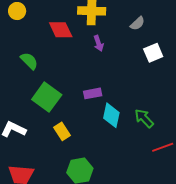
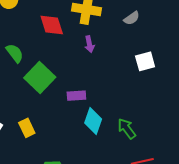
gray semicircle: (137, 23) -> (132, 18), moved
green square: (47, 97) -> (40, 77), moved
yellow rectangle: (62, 131) -> (27, 128), moved

